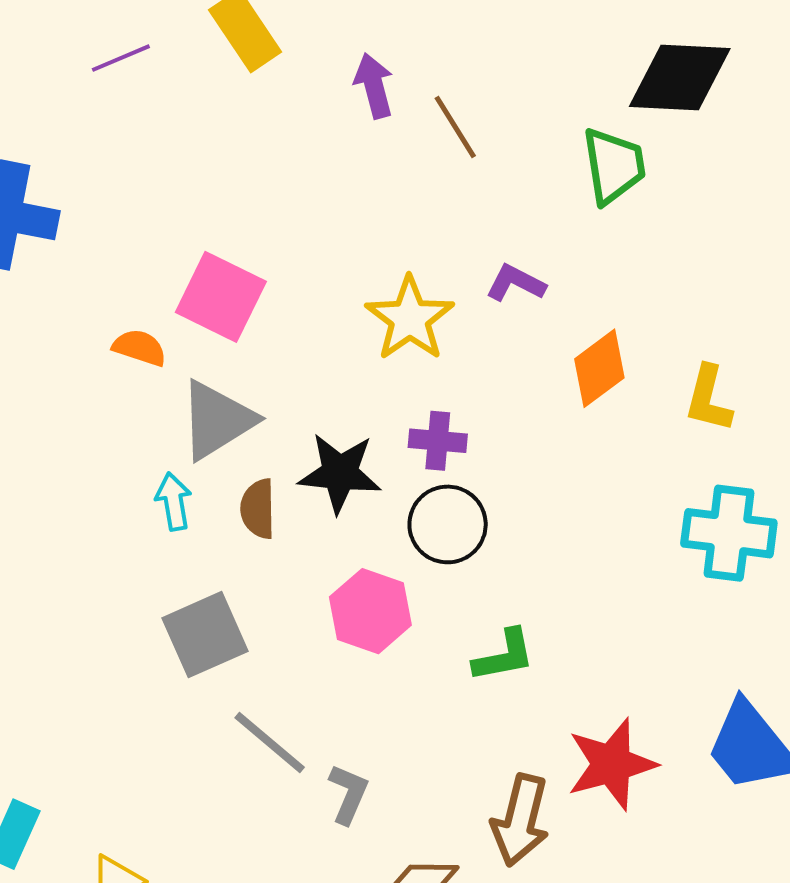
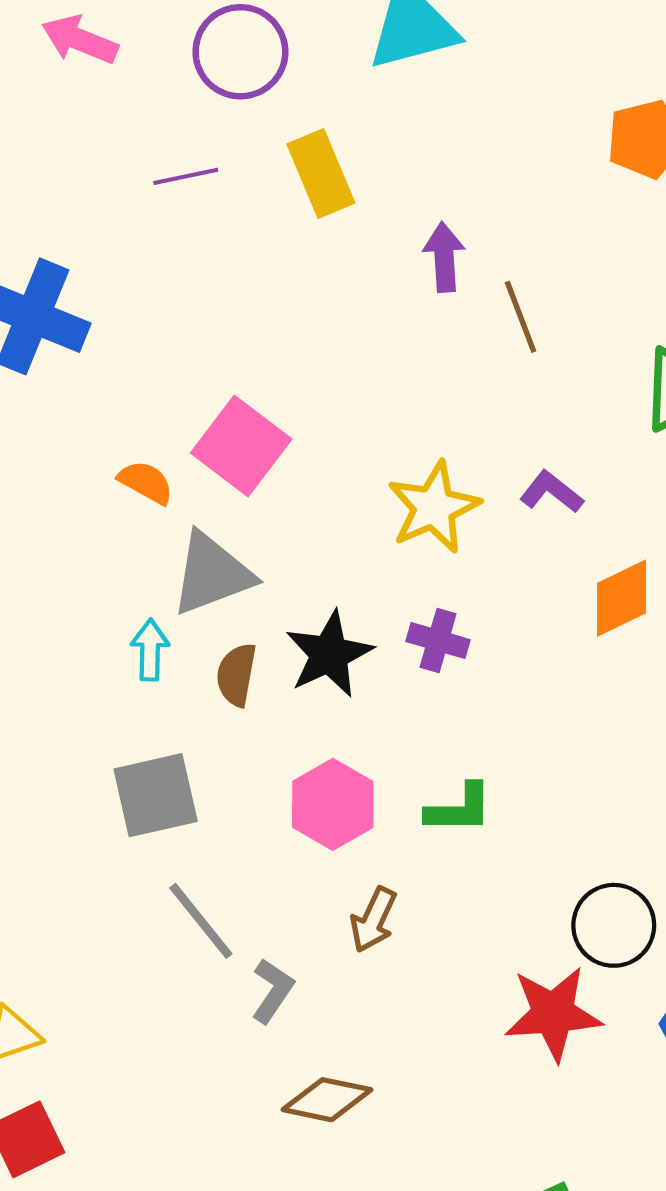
black star: (340, 473) -> (329, 654), turned 30
black circle: (448, 524) -> (614, 925), moved
green L-shape: (504, 656) -> (459, 809), moved
brown arrow: (520, 820) -> (373, 920), moved, size x0.7

